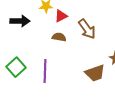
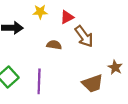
red triangle: (61, 16) -> (67, 17), moved

